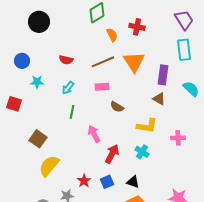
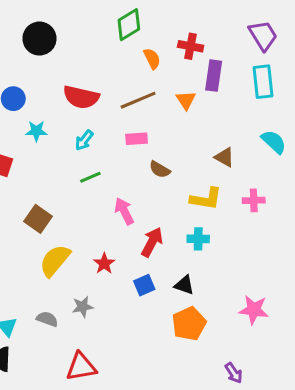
red semicircle: (66, 60) -> (81, 97), size x1.6
orange triangle: (134, 62) -> (186, 100), size x0.6
purple rectangle: (163, 75) -> (214, 76), moved
green line: (72, 112) -> (90, 177), turned 56
pink cross: (178, 138) -> (254, 200), moved
cyan cross: (142, 152) -> (198, 239), turned -32
red star: (84, 181) -> (104, 264), moved

